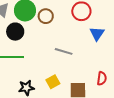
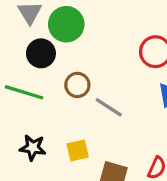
brown circle: (46, 16) -> (77, 85), moved

